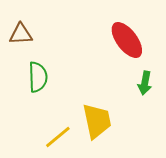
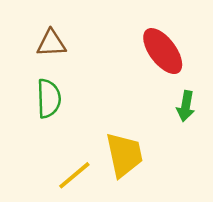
brown triangle: (21, 34) -> (51, 43), moved

